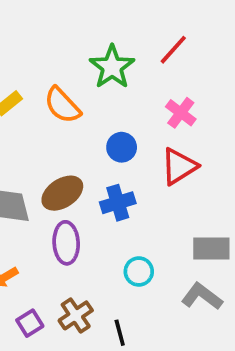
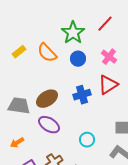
blue circle: (122, 147) -> (78, 59), moved
blue cross: (118, 203) -> (82, 95), moved
purple ellipse: (66, 243) -> (49, 125), turned -55

